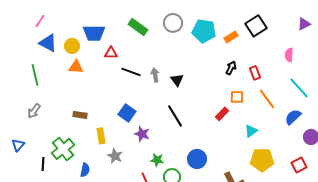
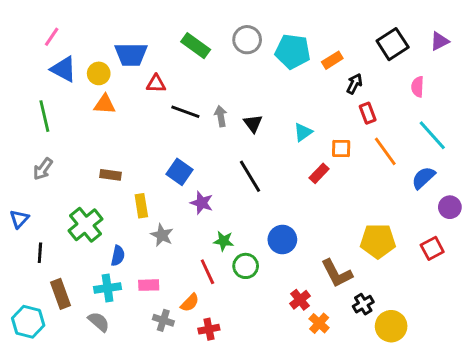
black square: (256, 26) -> (393, 44), moved
black arrow: (231, 68) -> (354, 84), moved
cyan triangle: (251, 131) -> (303, 132), moved
black line: (43, 164) -> (40, 253), moved

